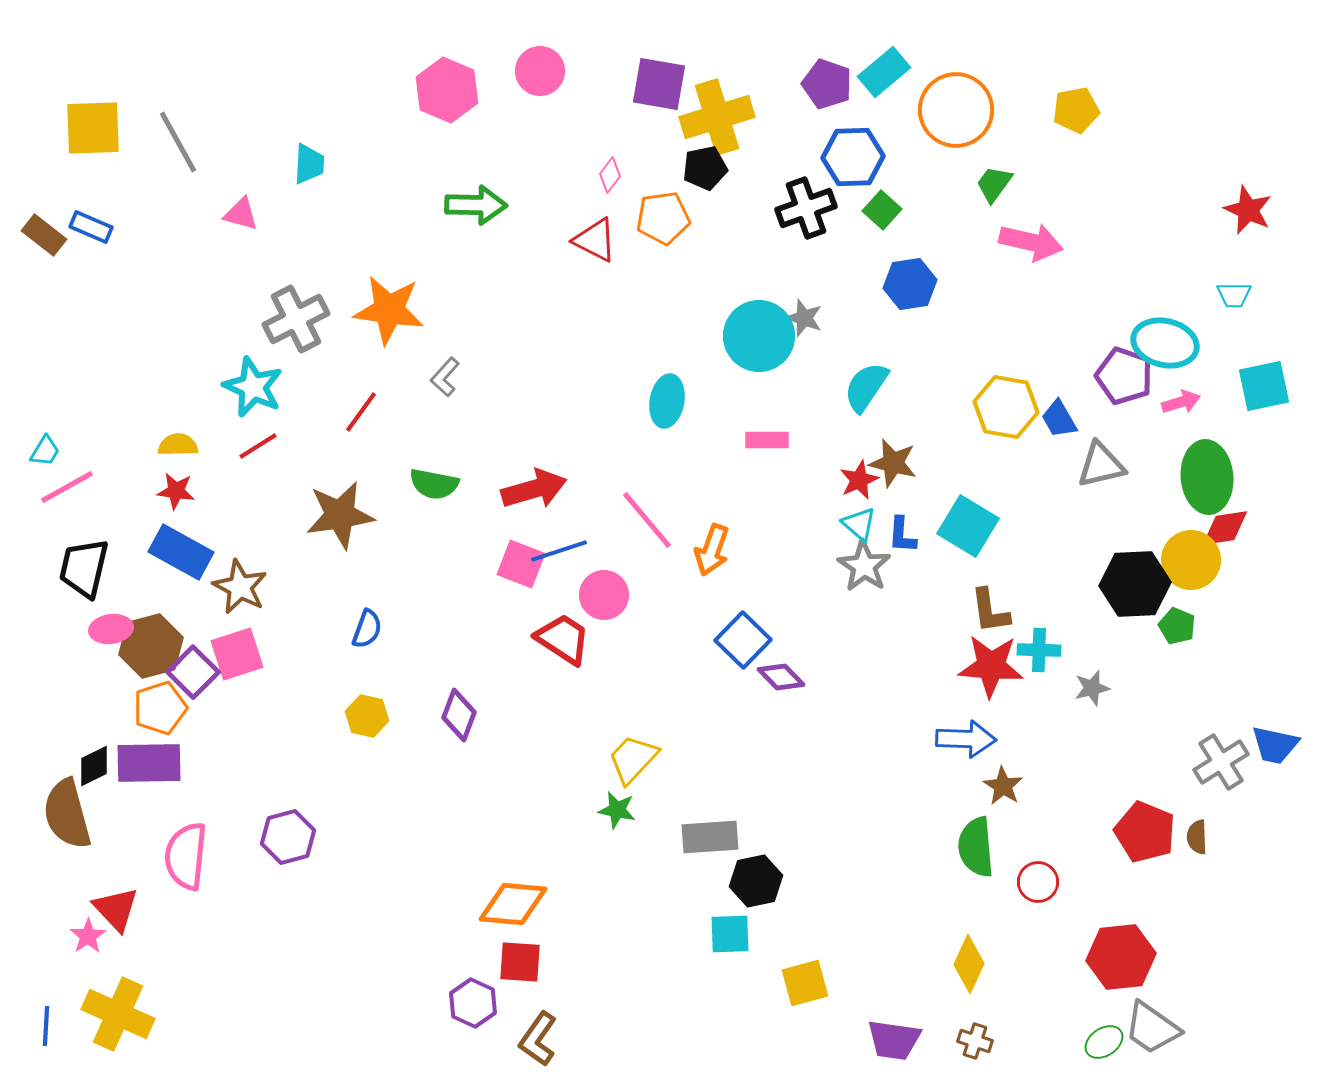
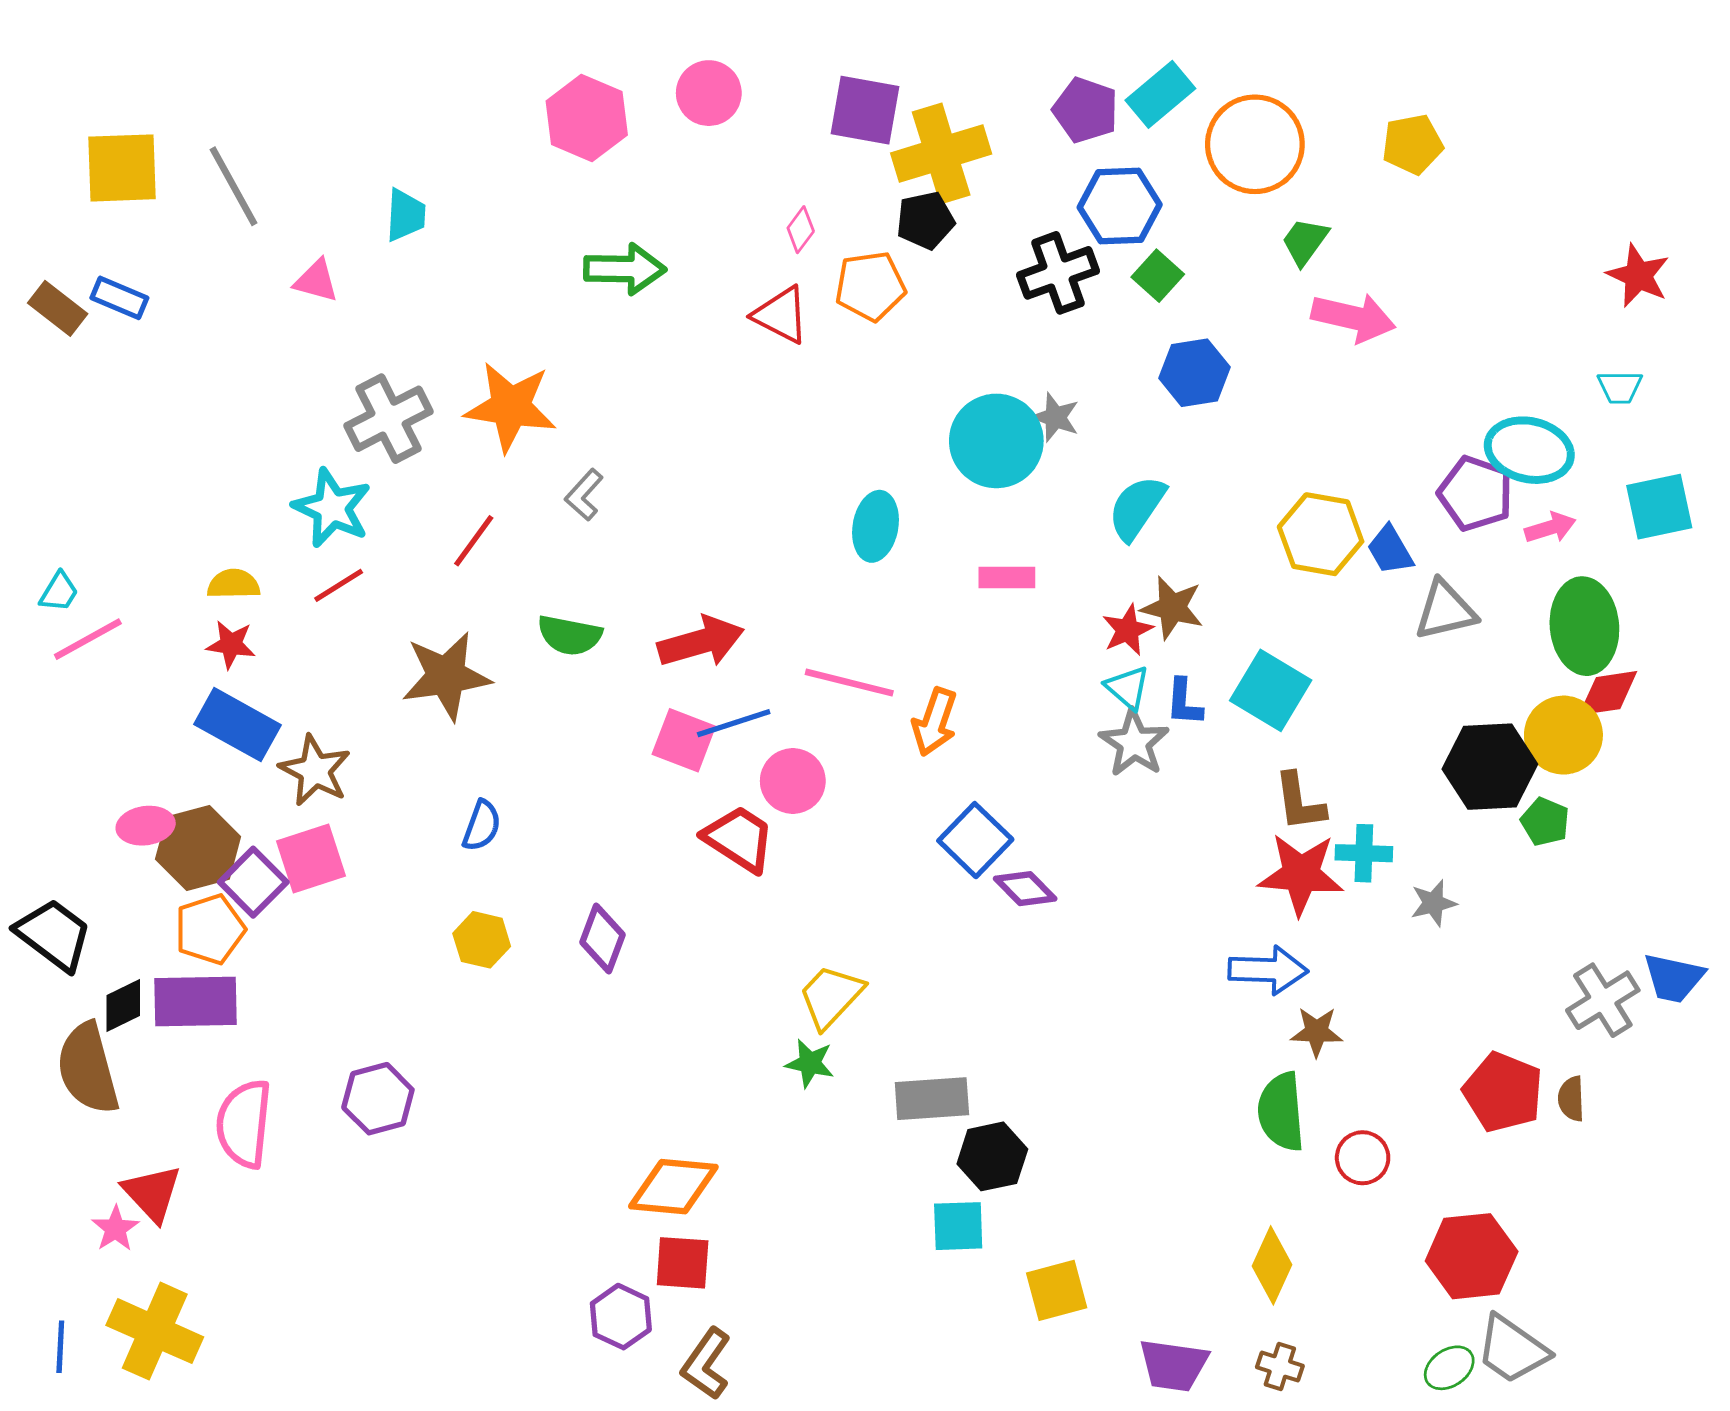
pink line: (647, 520) -> (849, 683), turned -36
black trapezoid: (84, 568) -> (54, 935), moved, turned 114
brown star: (1003, 786) -> (1317, 1032), turned -30

